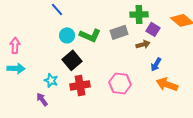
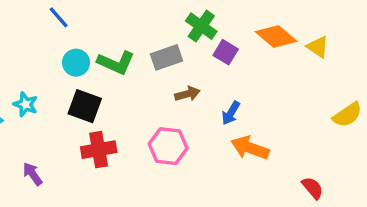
green cross: (139, 14) -> (201, 26), turned 36
brown arrow: (143, 44) -> (187, 94), moved
black square: (72, 60) -> (85, 106), turned -30
cyan star: (51, 80) -> (26, 104), moved

